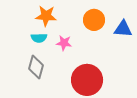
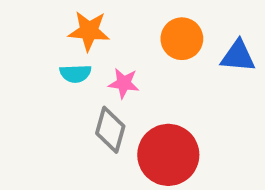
gray diamond: (36, 67) -> (110, 130), moved

